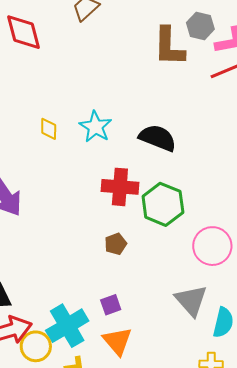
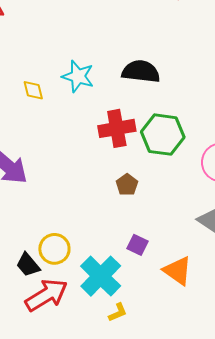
purple square: (111, 305) -> (138, 245), turned -30
orange triangle: (117, 341) -> (178, 271), moved
yellow circle: (36, 346) -> (54, 249), moved

